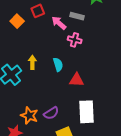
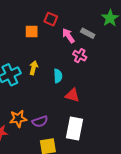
red square: (38, 11) -> (51, 19), turned 32
orange square: (17, 21) -> (32, 31), moved, turned 32
orange star: (29, 115) -> (18, 119), turned 30

